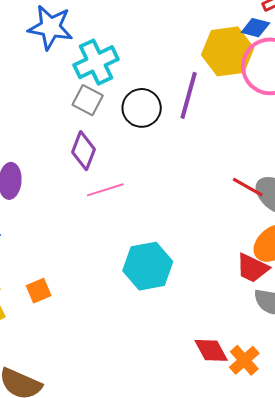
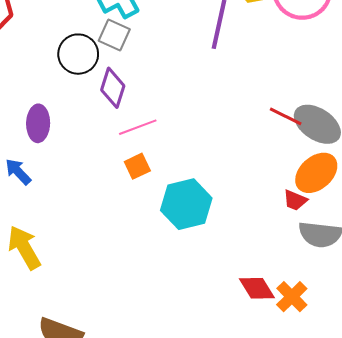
black circle: (142, 108) -> (78, 54), moved
red trapezoid: (252, 268) -> (295, 200), size x0.7
orange square: (39, 291) -> (137, 166), moved

